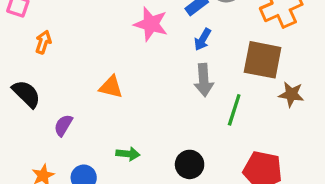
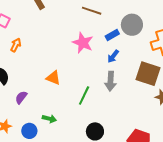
green line: (234, 110) -> (84, 96), moved
green arrow: (128, 154) -> (49, 119), moved

